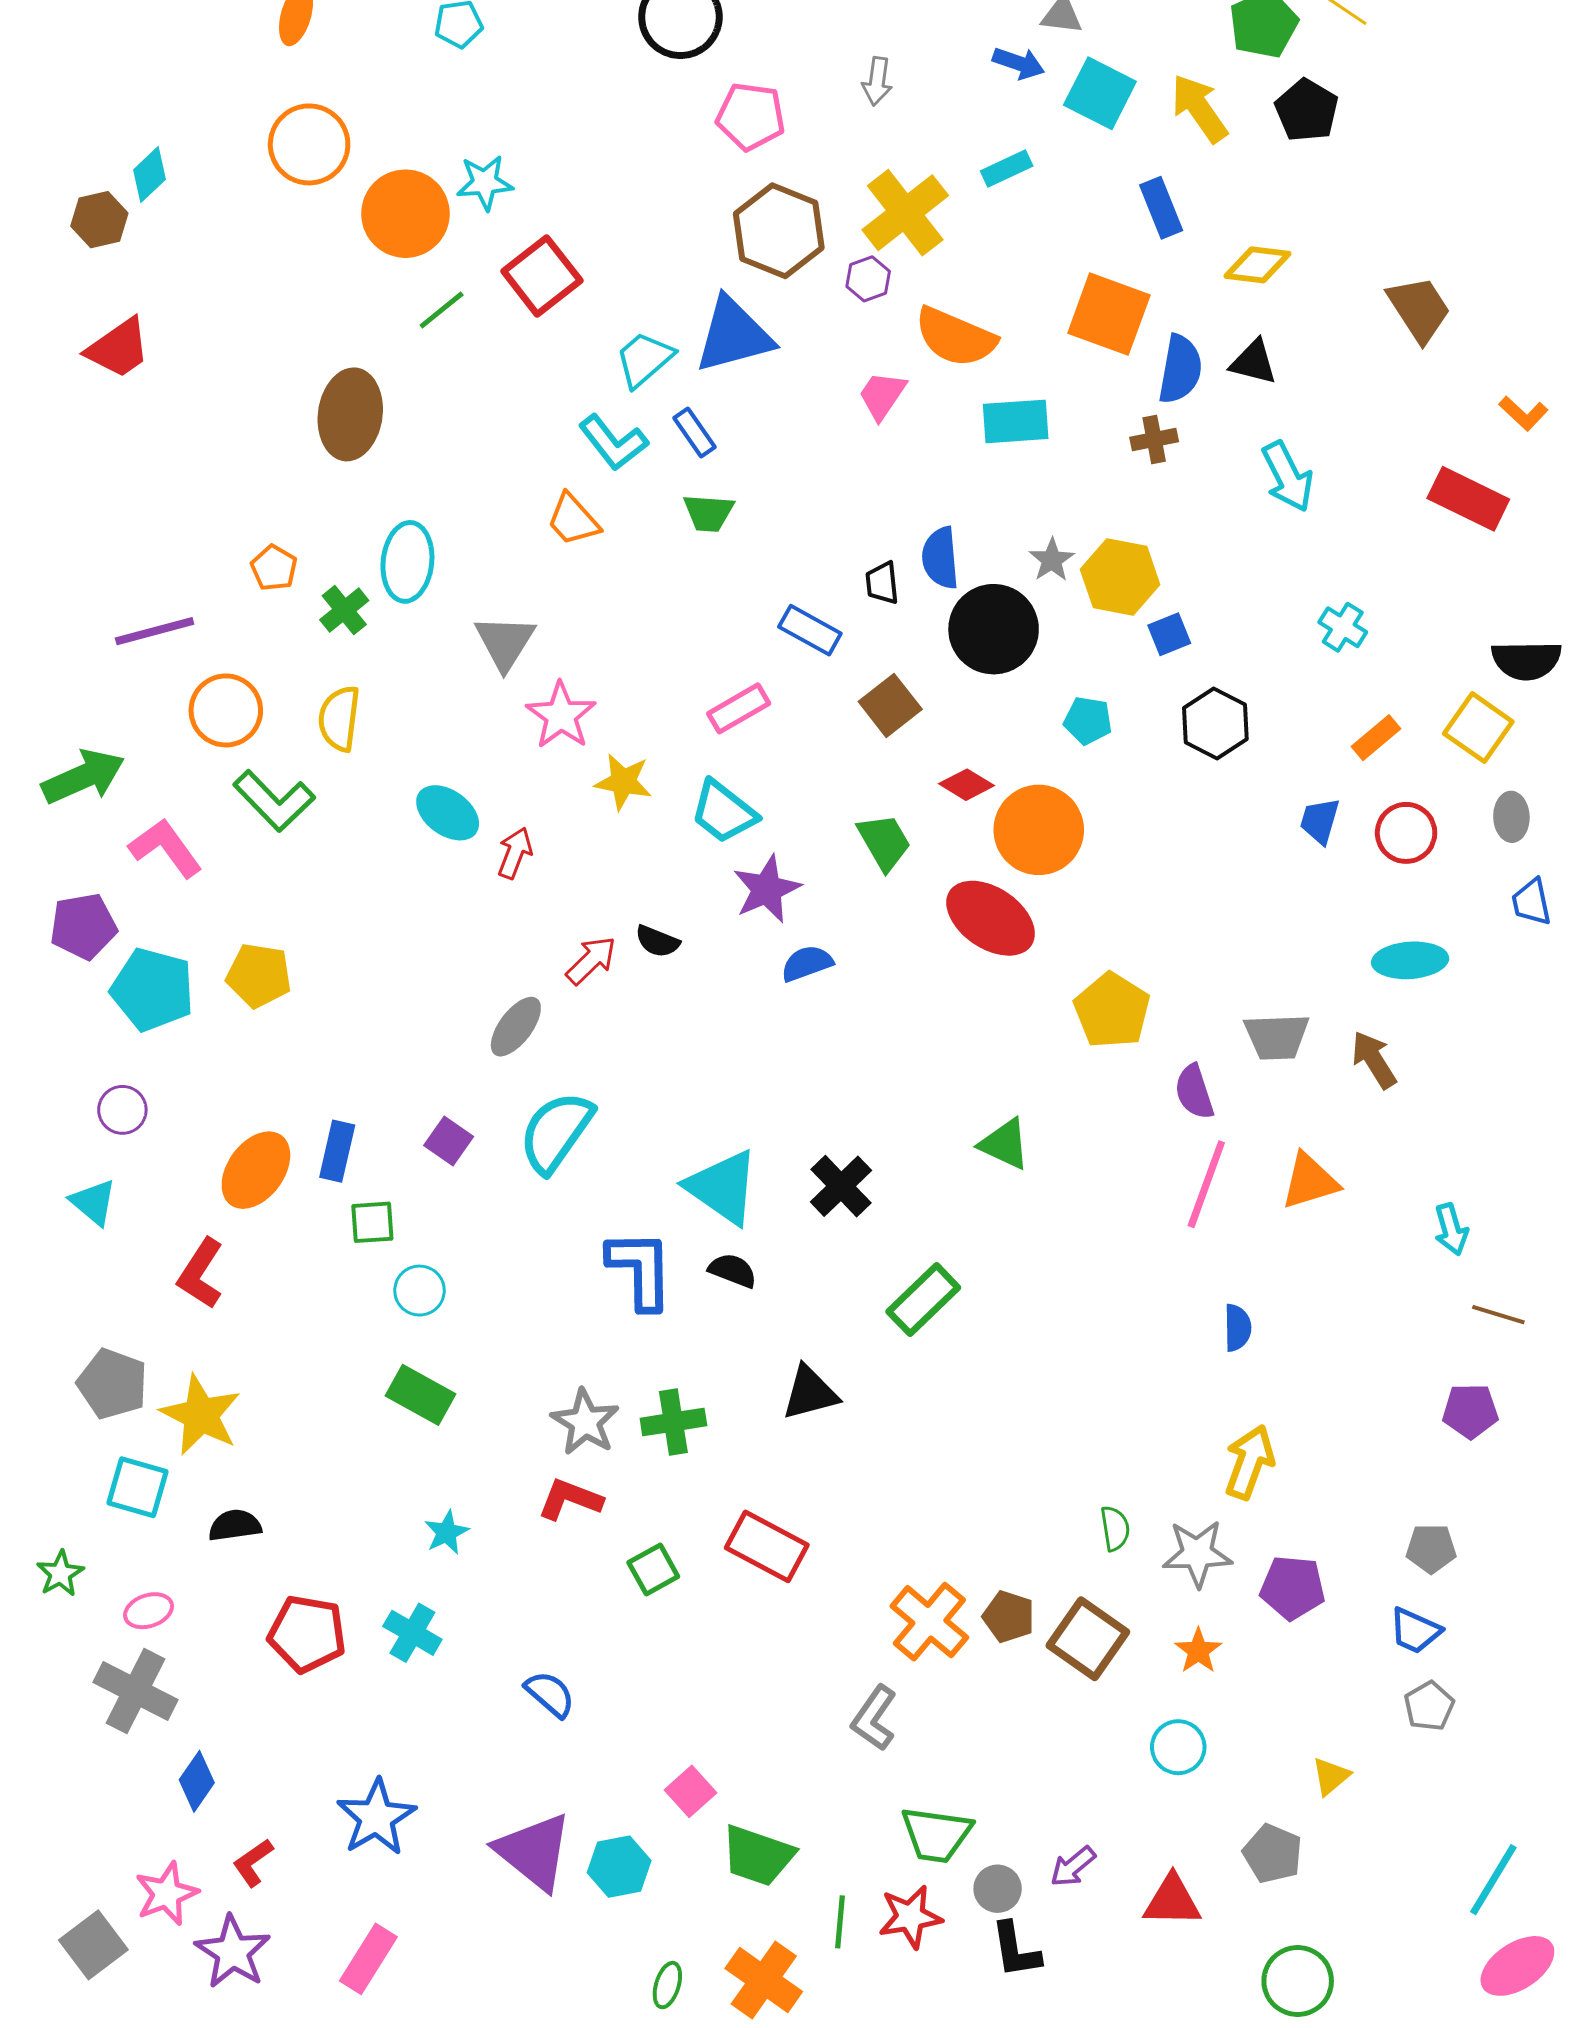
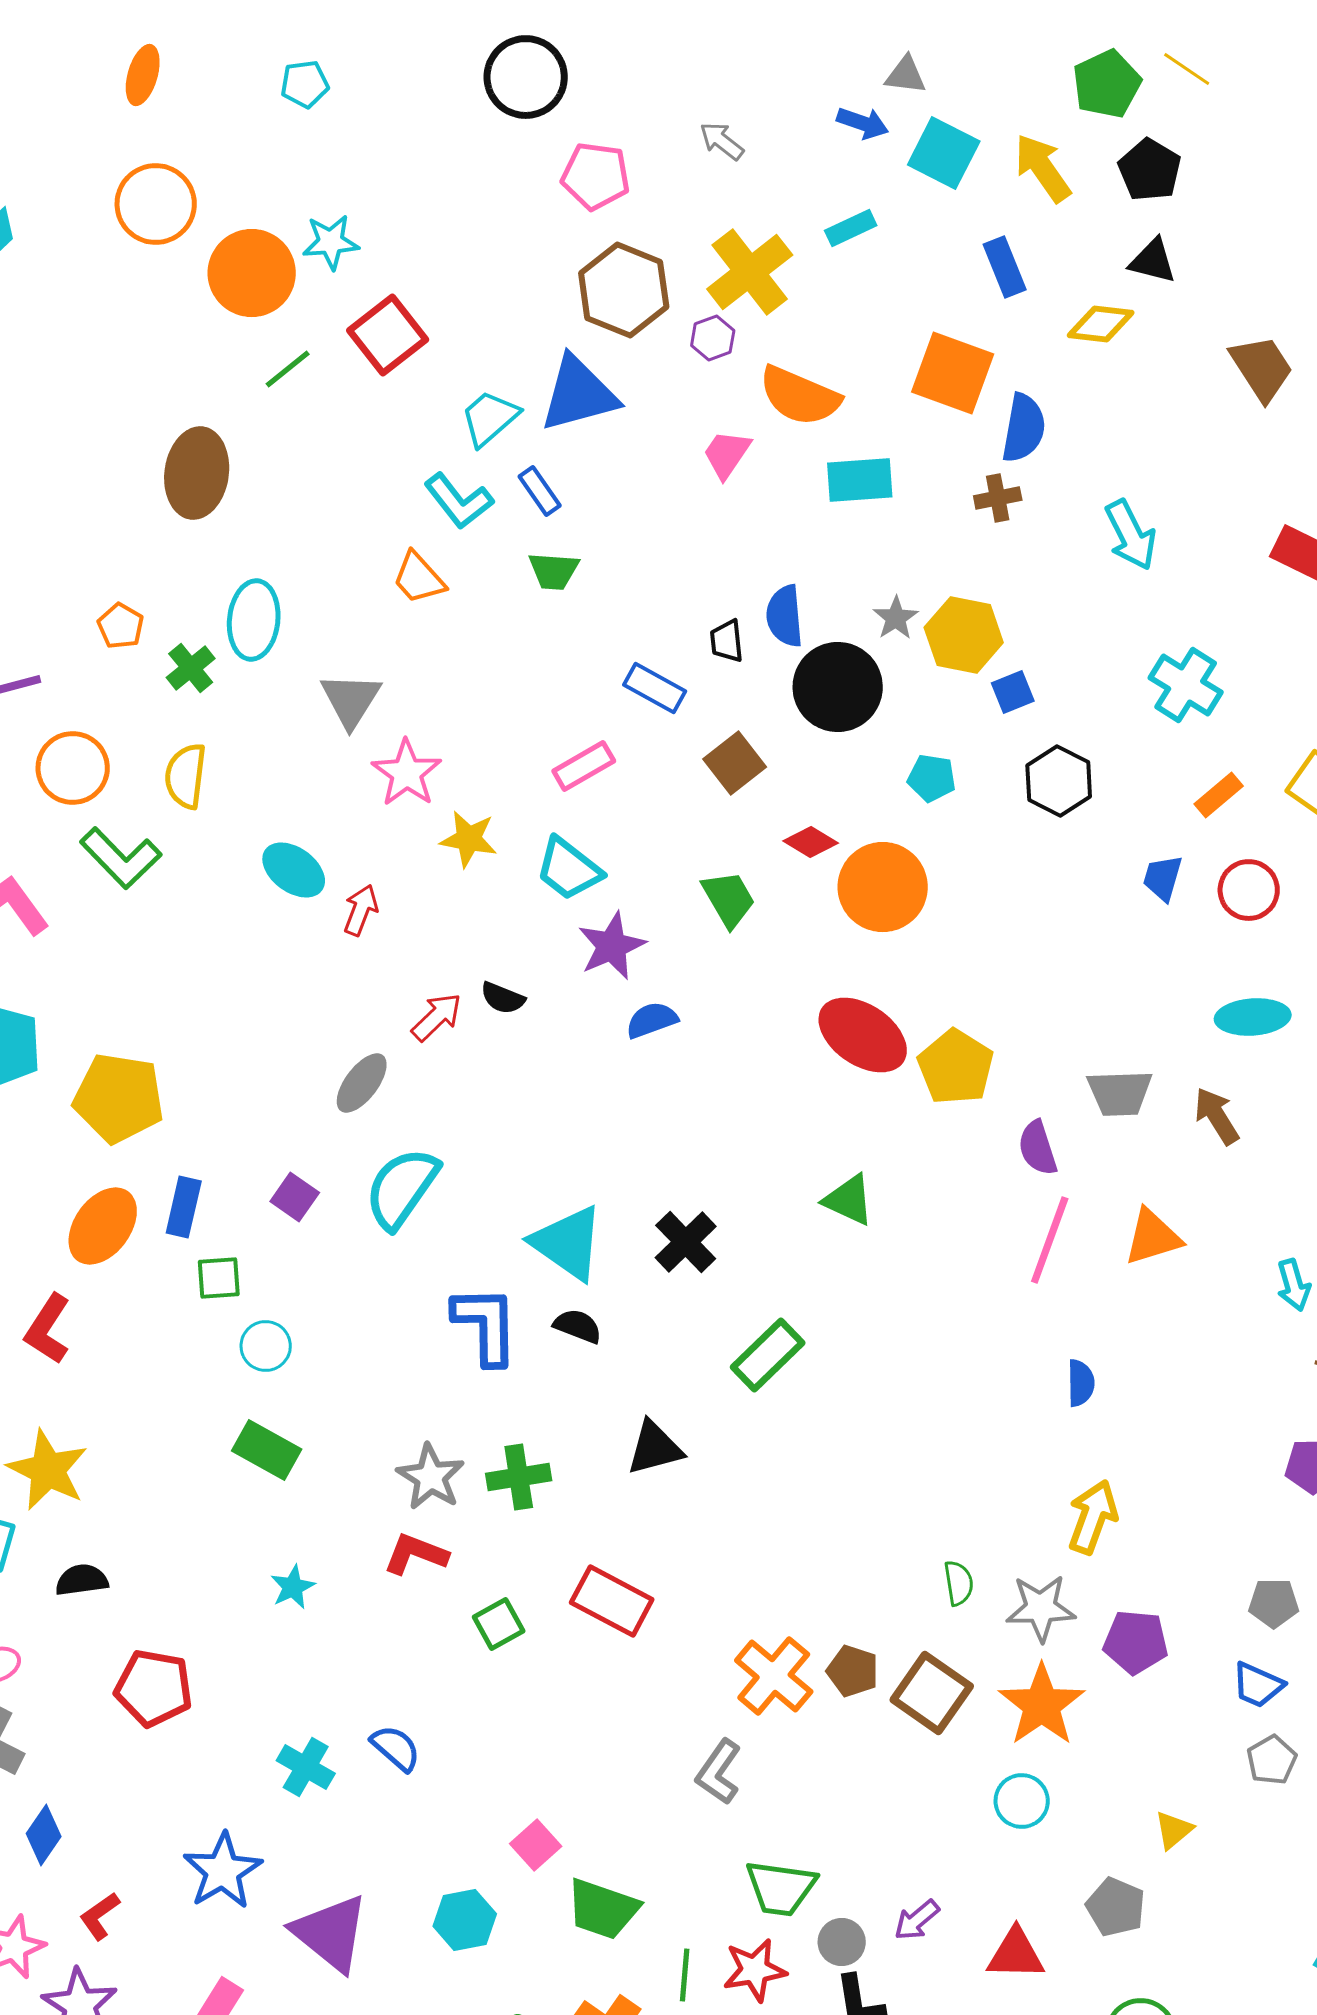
gray arrow: (877, 81) -> (722, 141), turned 120
black triangle: (1253, 362) -> (1153, 261), moved
cyan cross: (1343, 627) -> (1186, 685), size x1.5
red ellipse: (991, 918) -> (863, 1035), moved
yellow pentagon: (259, 975) -> (119, 1098), moved, size x1.4
cyan cross: (412, 1633) -> (306, 1767), moved
orange star: (1198, 1651) -> (1042, 1705), size x1.8
purple triangle: (534, 1852) -> (331, 1933), moved

